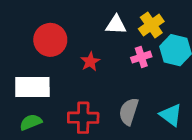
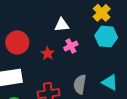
yellow cross: (151, 25) -> (102, 13), moved
pink cross: (141, 57) -> (71, 46), moved

